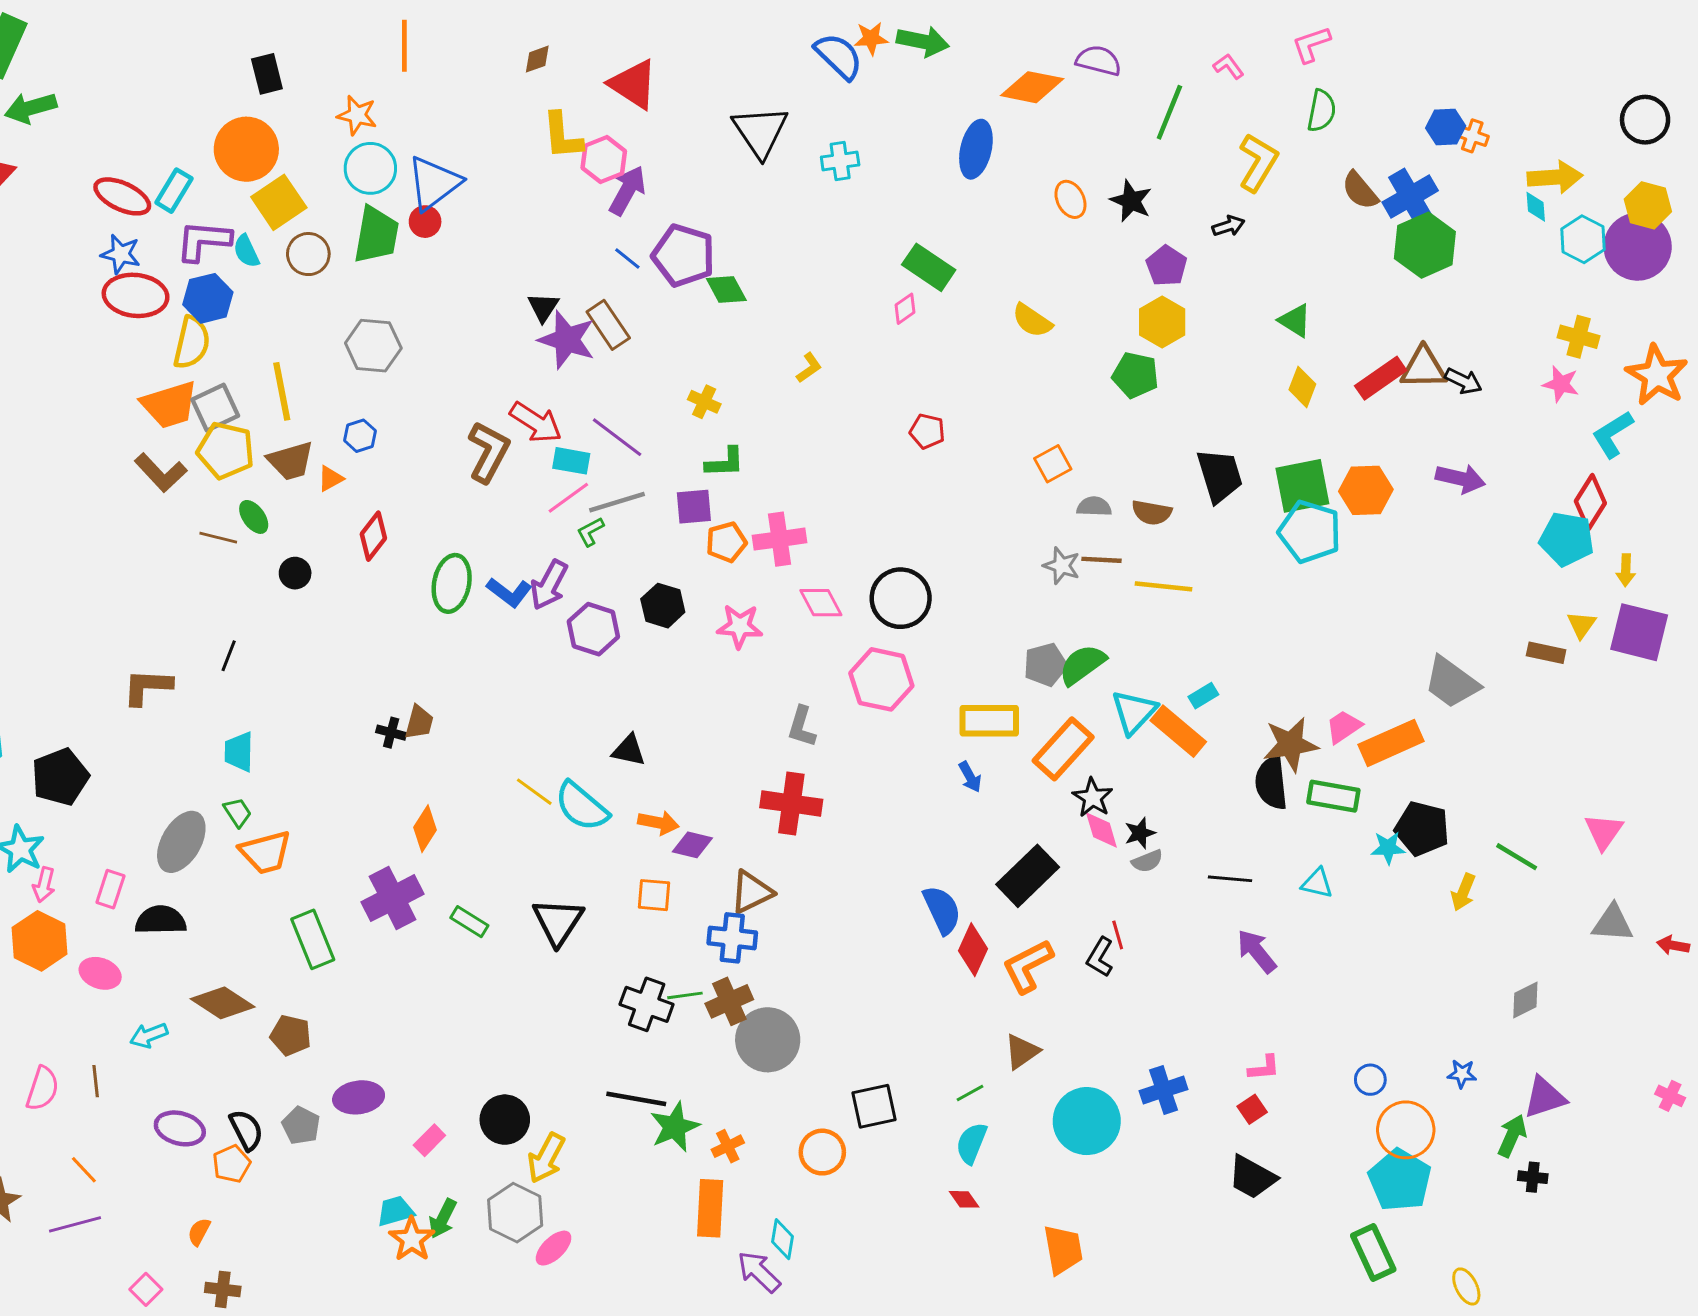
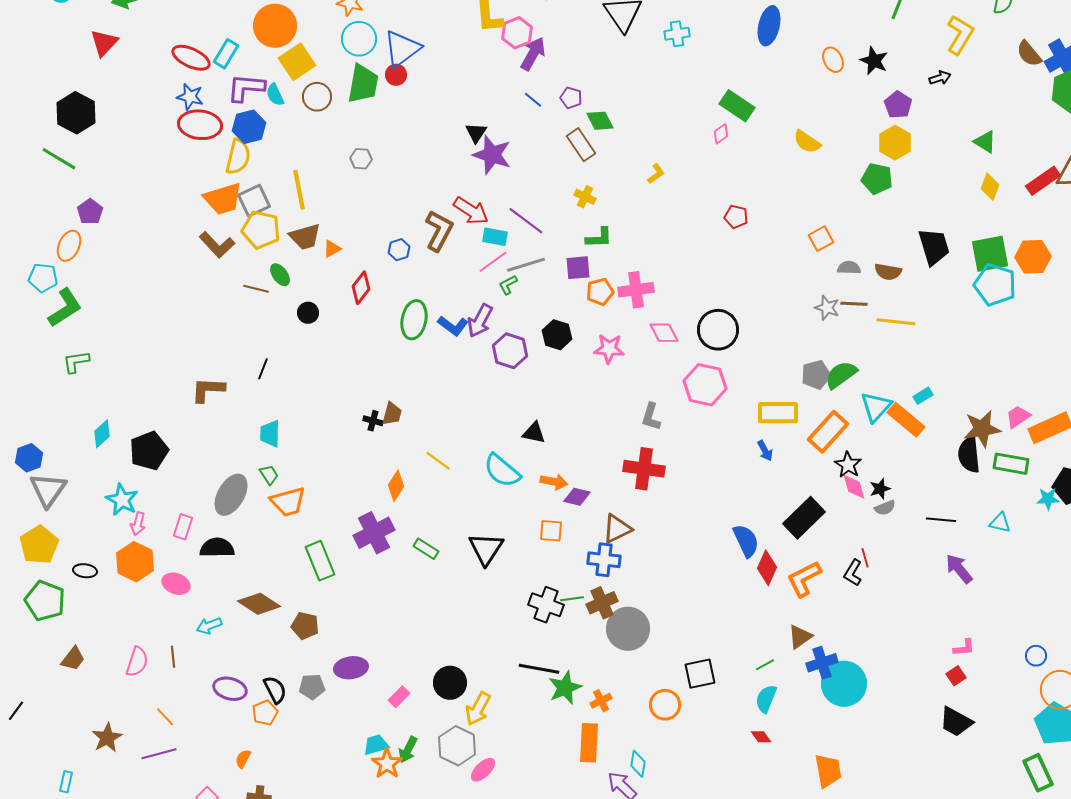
purple pentagon: (684, 256) -> (571, 98), size x0.5
brown rectangle: (608, 325) -> (581, 145), moved
gray hexagon: (373, 346) -> (361, 159), size x0.6
blue hexagon: (360, 436) -> (399, 250), moved
yellow line: (534, 792) -> (438, 461), moved
blue cross: (1164, 1090) -> (822, 663), moved
gray pentagon: (301, 1125) -> (312, 687), turned -30

